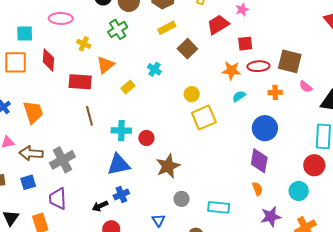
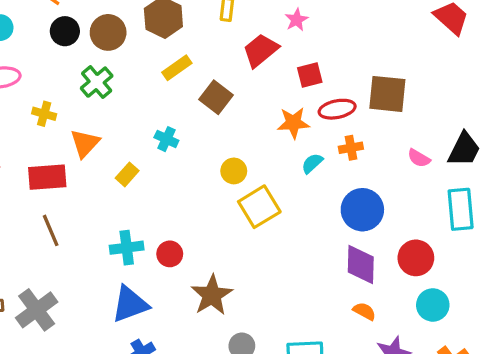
pink semicircle: (306, 87) -> (419, 158), moved
orange cross: (275, 92) -> (351, 148), moved
brown line: (89, 116) -> (51, 230), moved
red circle: (314, 165) -> (416, 258), moved
orange semicircle: (257, 189) -> (364, 311), turned -32

